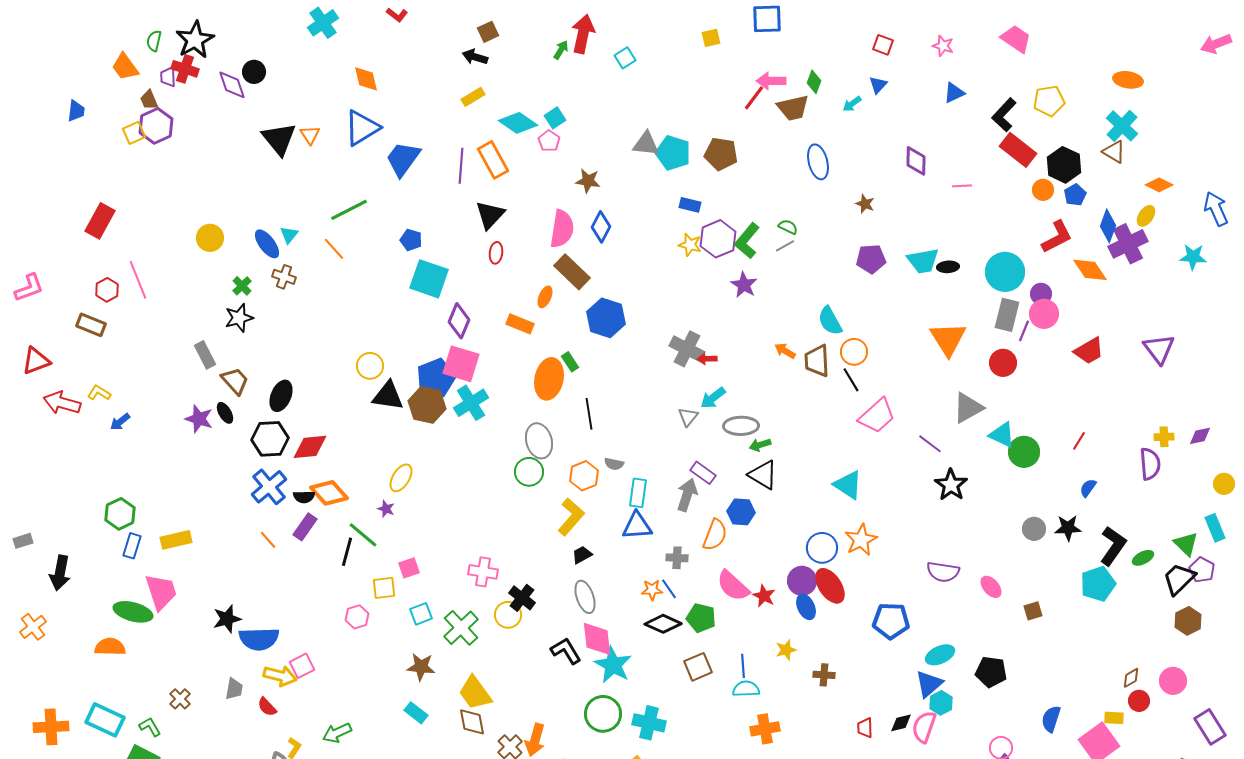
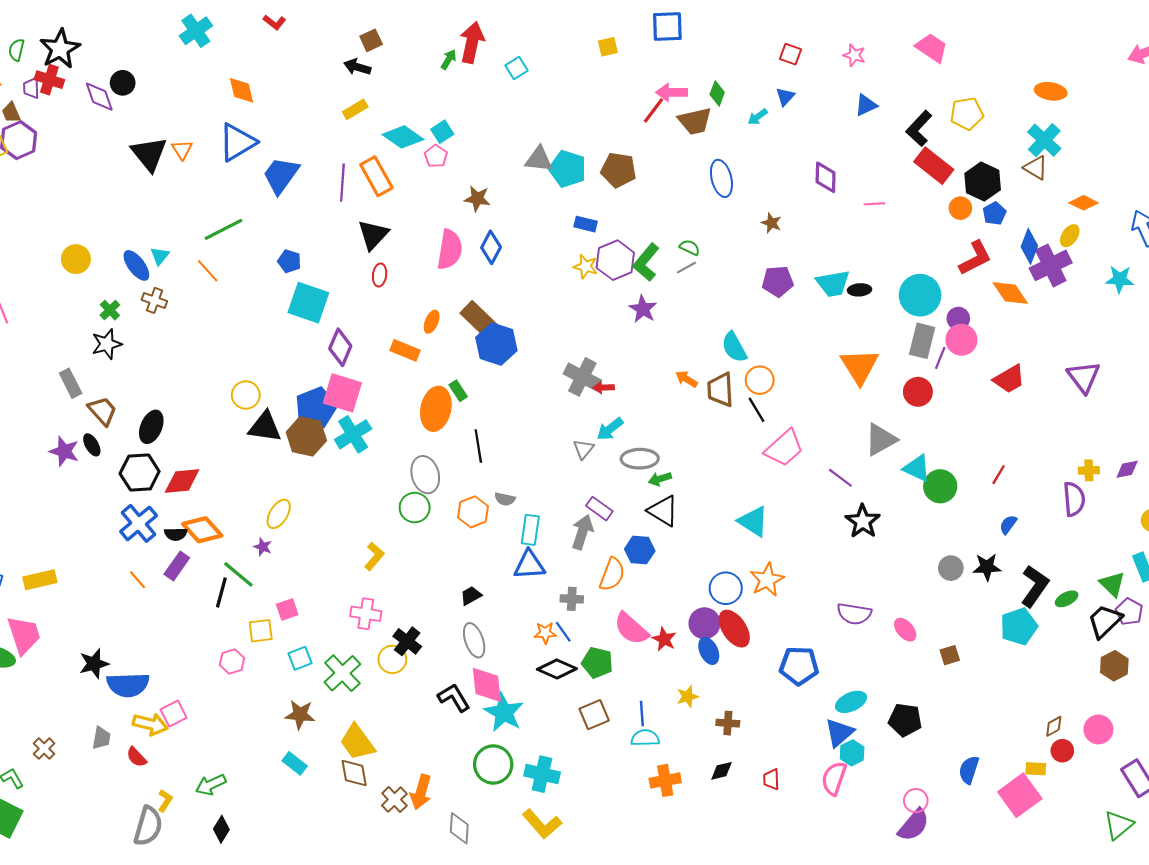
brown rectangle: (572, 272) -> (479, 320), moved
yellow L-shape: (571, 517) -> (374, 556), moved, size x0.7
black diamond: (901, 723) -> (721, 771), moved

